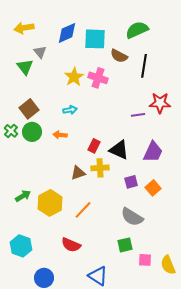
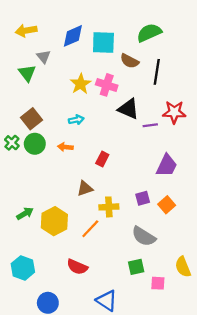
black triangle: (119, 150) -> (128, 109), moved
yellow cross: (100, 168) -> (109, 207), moved
yellow semicircle: (168, 265) -> (183, 267), moved

